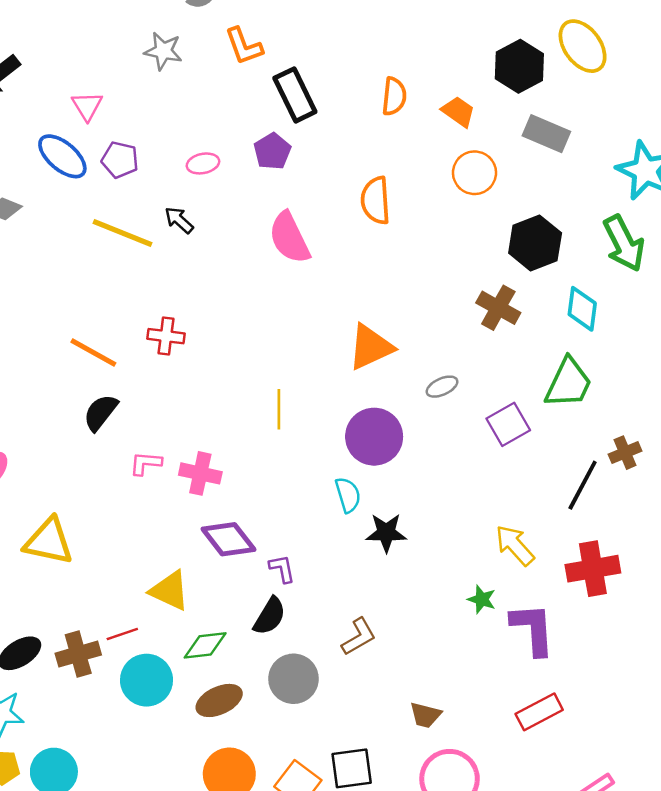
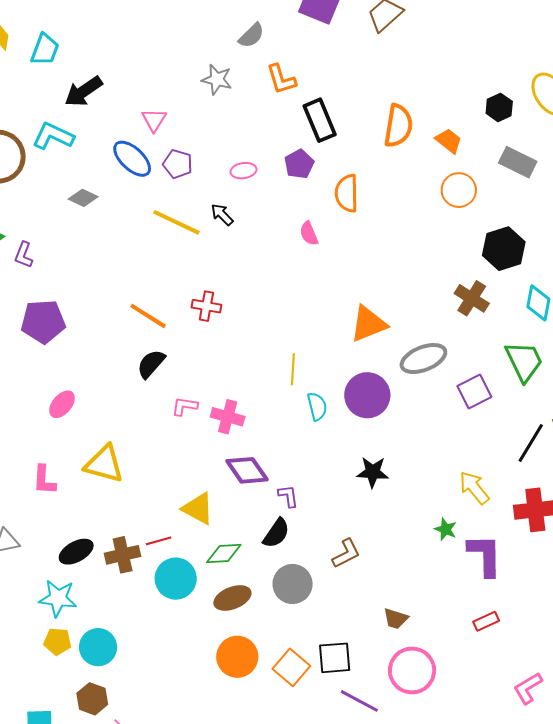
black hexagon: (519, 66) -> (499, 107), size x0.7
orange semicircle: (394, 96) -> (398, 126), size x1.4
orange semicircle: (376, 200) -> (347, 193), moved
pink semicircle: (289, 238) -> (309, 233), size x0.6
green trapezoid: (568, 383) -> (524, 361), turned -54
gray ellipse: (442, 387) -> (423, 359), size x1.8
cyan semicircle: (348, 495) -> (317, 406), moved
red rectangle: (539, 712) -> (486, 621), size x0.7

